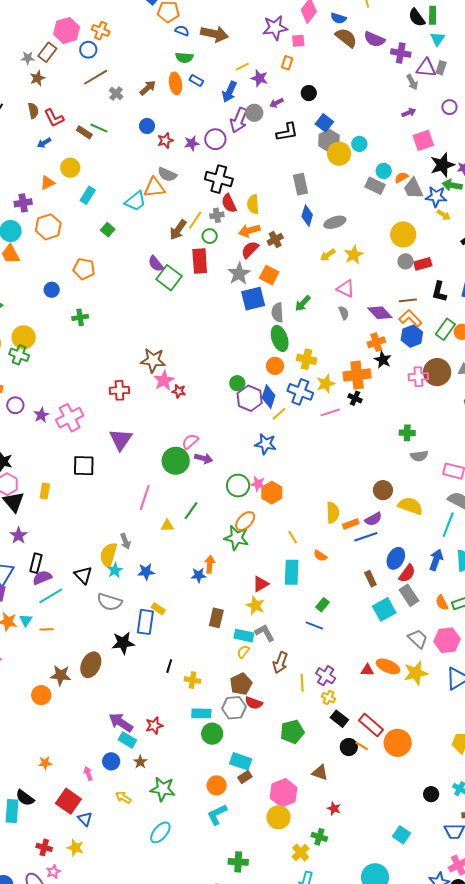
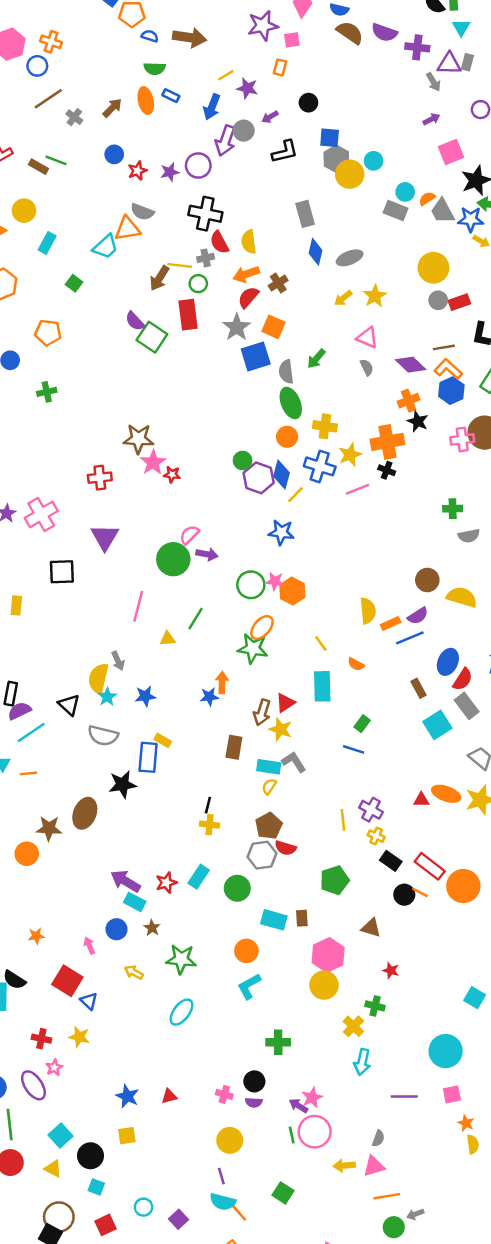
blue square: (324, 123) -> (330, 138), turned -30
yellow line: (195, 220) -> (180, 265), turned 66
brown arrow: (280, 663) -> (262, 712), moved
black line: (169, 666) -> (208, 805), moved
cyan rectangle: (201, 713) -> (199, 877), moved, turned -54
brown rectangle: (245, 777) -> (302, 918), moved, turned -56

